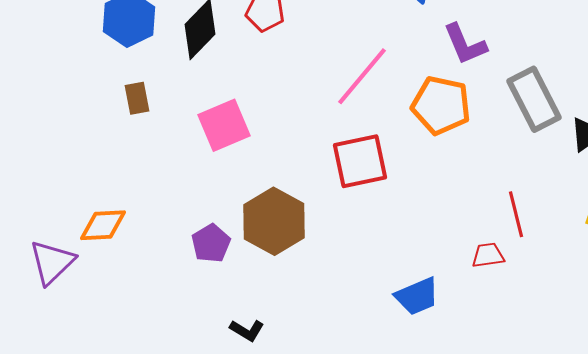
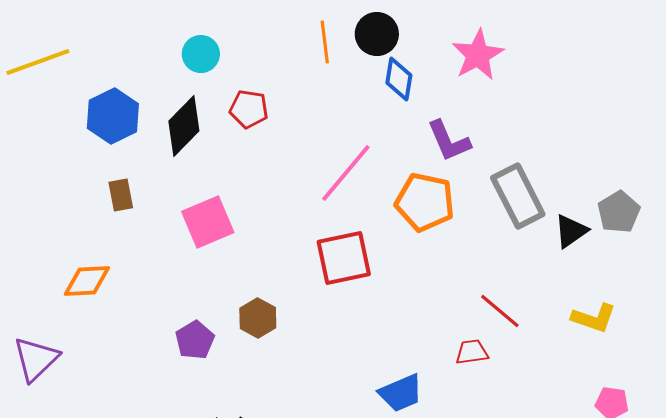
red line: (516, 214) -> (500, 311), turned -36
brown hexagon: (274, 221) -> (258, 318), size x0.6
orange diamond: (103, 225) -> (87, 281), moved

